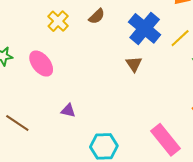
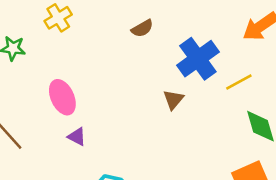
yellow cross: (58, 21) -> (58, 18), moved
pink ellipse: (41, 64) -> (62, 97), moved

